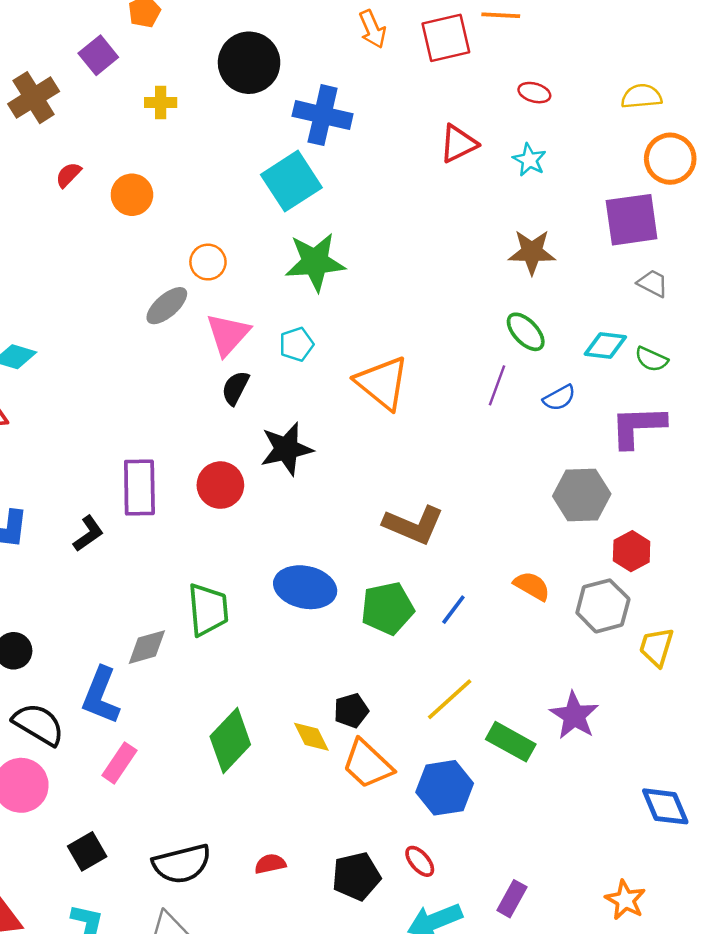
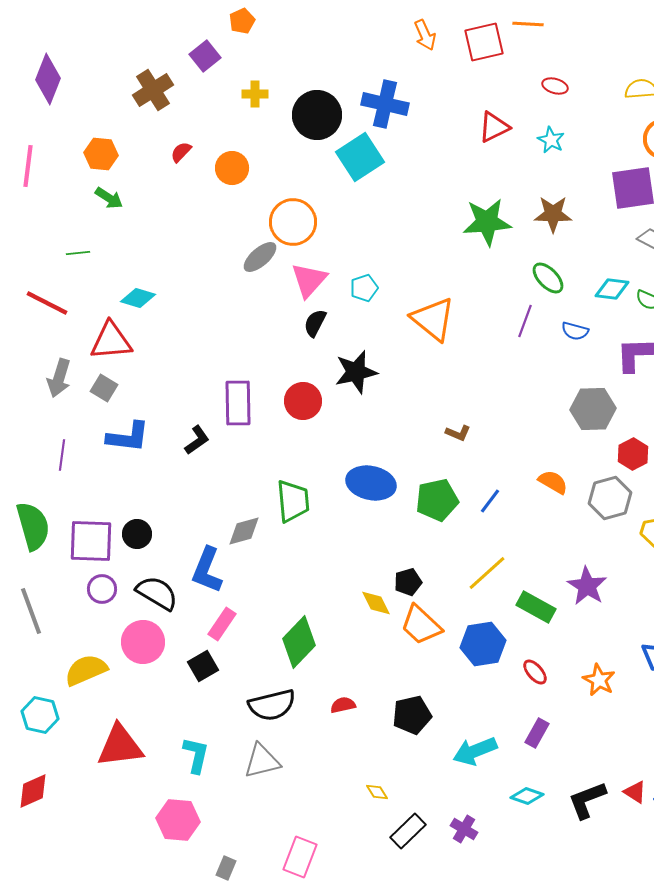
black circle: (249, 63) -> (317, 115), moved
orange circle: (208, 262) -> (293, 222), size x1.6
green star: (315, 262) -> (487, 222), moved
blue semicircle: (559, 398) -> (575, 331), turned 44
brown L-shape: (414, 525) -> (458, 433), size x0.5
green diamond: (230, 740) -> (299, 642), moved
black square: (87, 851) -> (203, 666), moved
red ellipse: (420, 861) -> (535, 672), moved
orange star: (625, 900) -> (599, 680), moved

